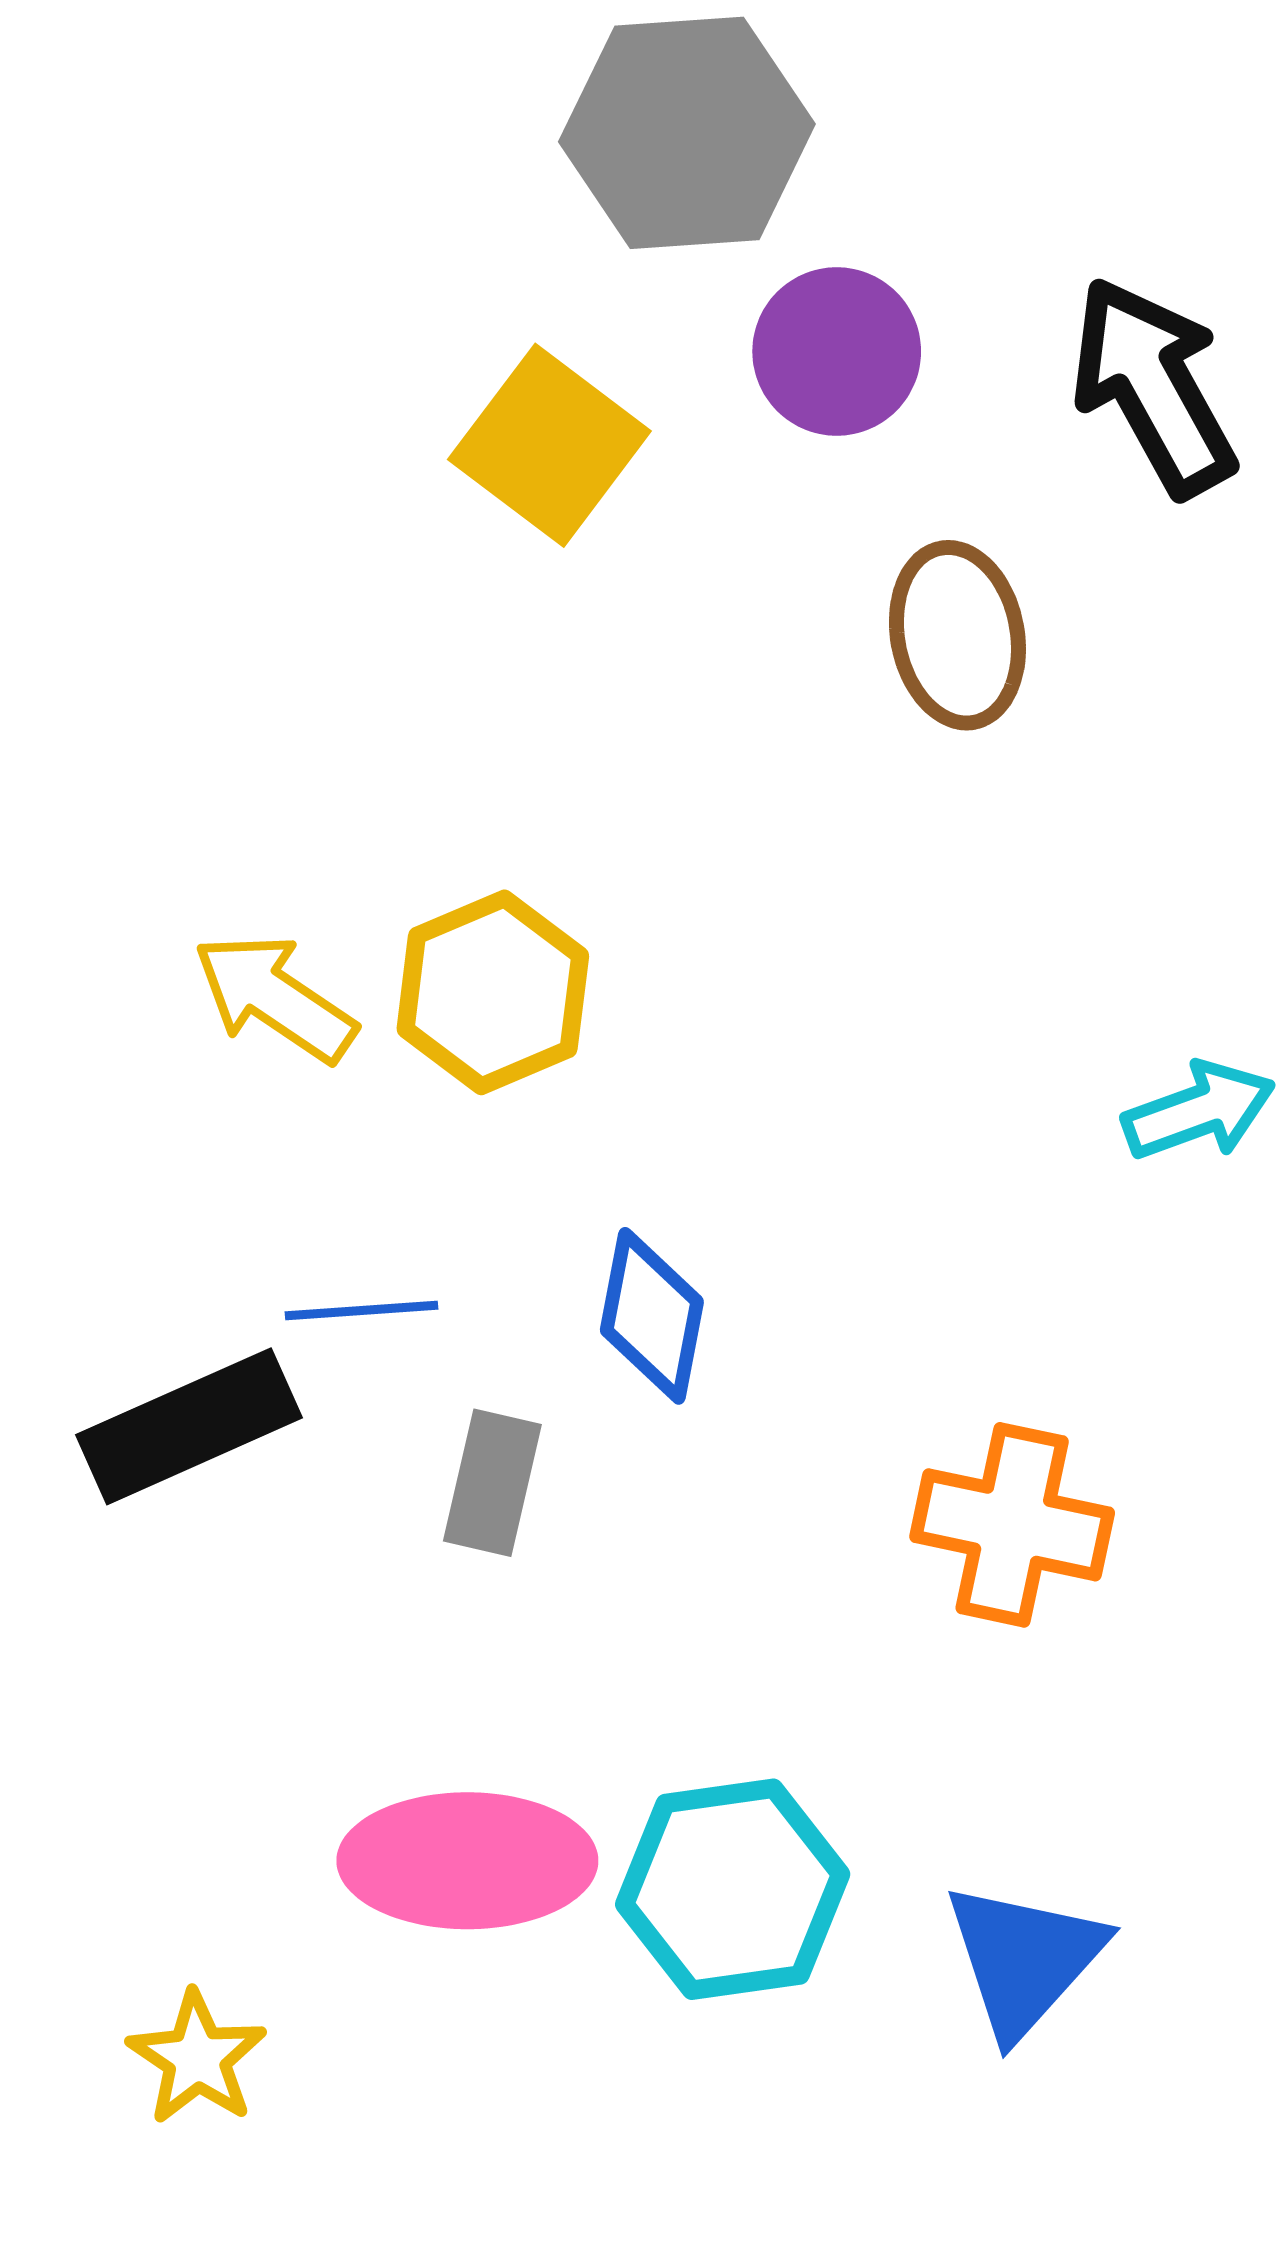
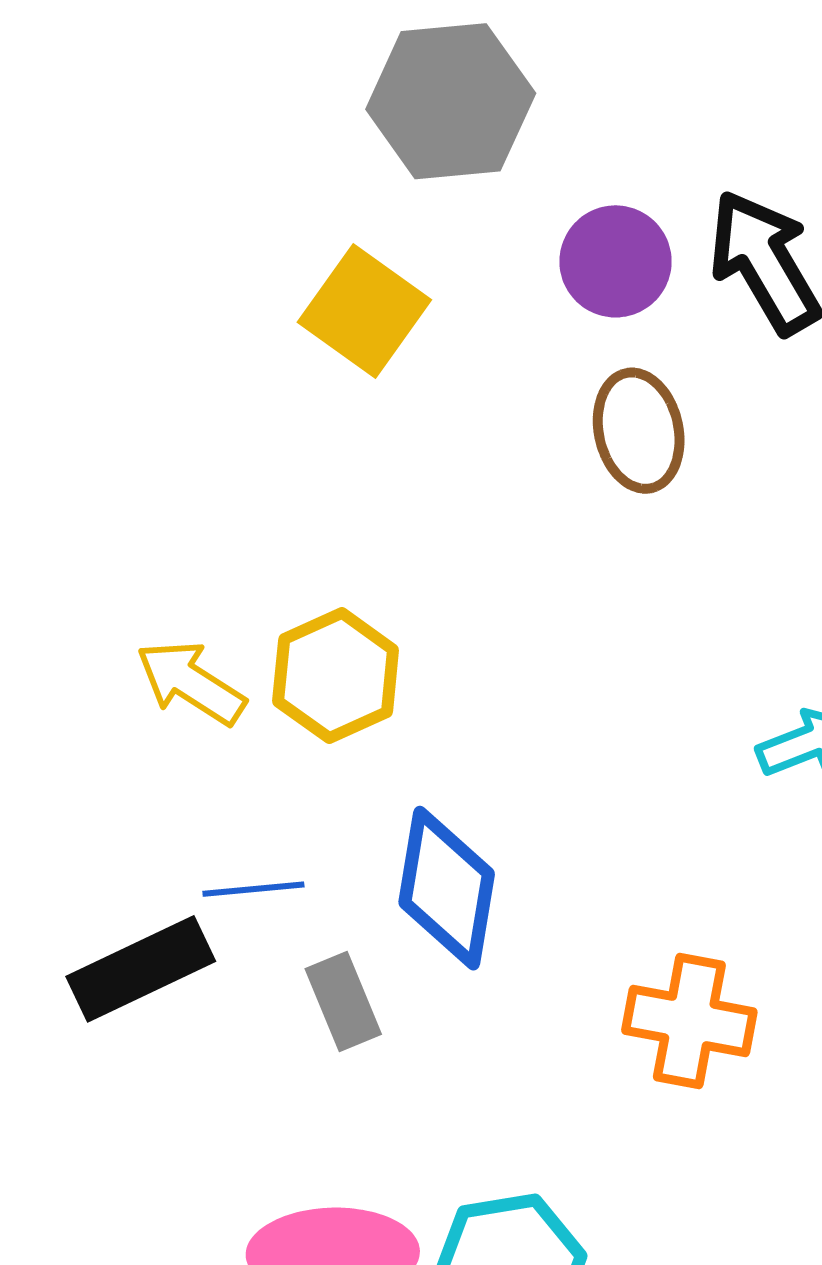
purple circle: (837, 351) -> (616, 261), moved
blue diamond: (652, 1316) -> (447, 888), size x1.4
gray rectangle: (492, 1483) -> (343, 1002), turned -34

